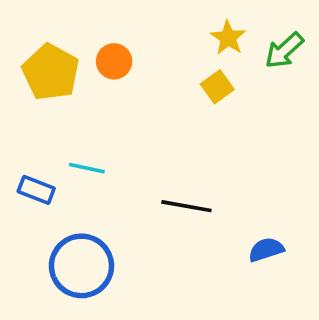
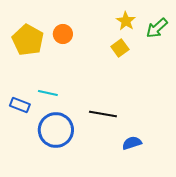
blue semicircle: (266, 250) -> (132, 143), moved
blue circle: (81, 266) -> (56, 130), moved

